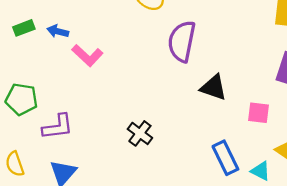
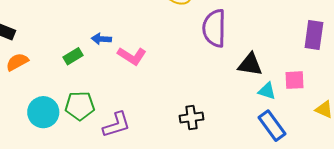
green rectangle: (24, 28) -> (73, 56), moved
black cross: (140, 133) -> (191, 118), turned -35
cyan triangle: (261, 171) -> (267, 91), moved

